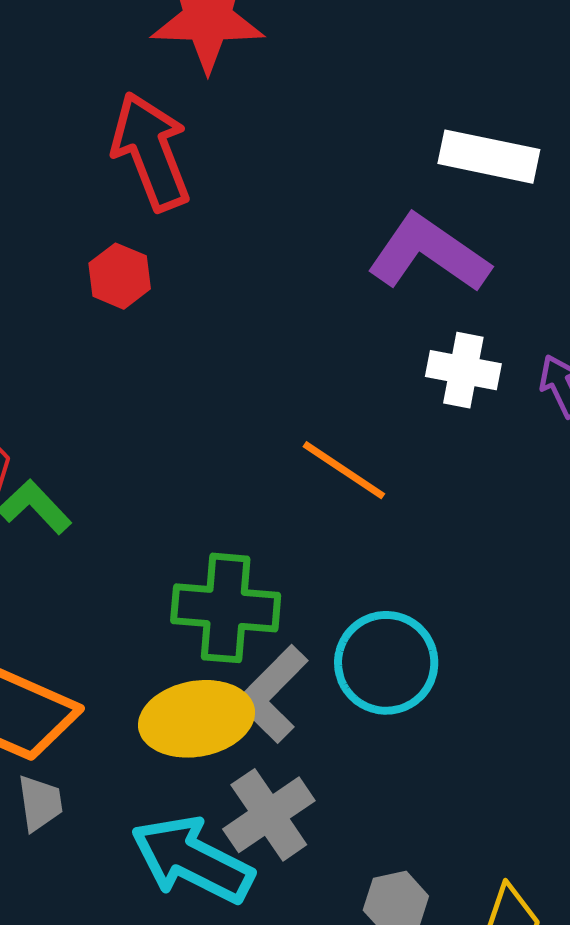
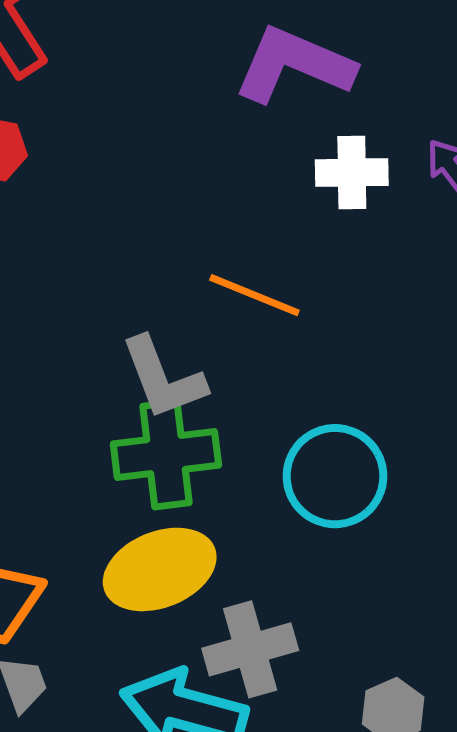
gray L-shape: (272, 694) -> (163, 378), moved, turned -54
gray cross: (269, 815) -> (250, 649), turned 30

